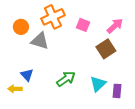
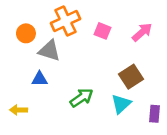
brown square: (106, 49) -> (131, 77), moved
blue triangle: (27, 75) -> (40, 79), moved, turned -48
purple rectangle: (117, 91) -> (154, 114), moved

